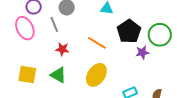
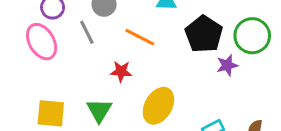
orange line: (97, 43) -> (140, 37), moved
red star: (62, 49) -> (121, 71), moved
green triangle: (58, 75) -> (99, 110), turned 36

